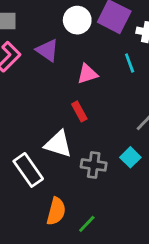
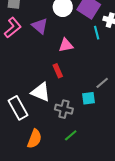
cyan line: (130, 63) -> (97, 33), moved
cyan square: (130, 157) -> (88, 98), moved, turned 32
green line: (87, 224) -> (71, 135), moved

